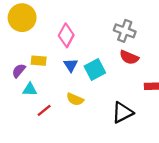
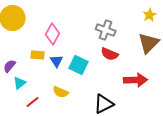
yellow rectangle: (39, 61) -> (38, 55), moved
cyan square: (95, 70) -> (79, 65), turned -36
cyan triangle: (30, 89) -> (20, 83), turned -40

